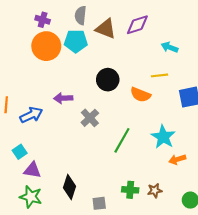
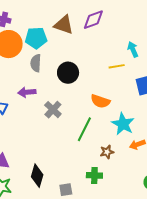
gray semicircle: (81, 15) -> (36, 63), moved
cyan arrow: (170, 47) -> (133, 49), moved, turned 49
orange semicircle: (140, 95) -> (100, 101), moved
brown star: (155, 190) -> (107, 152), moved

